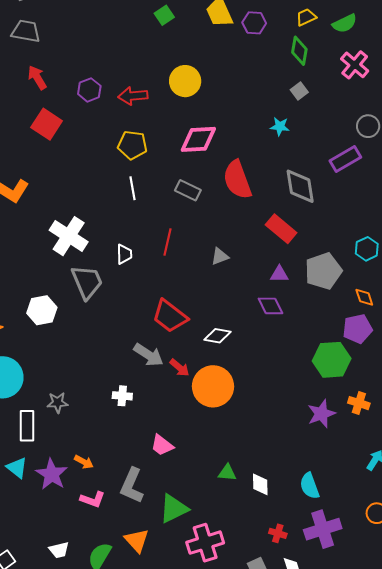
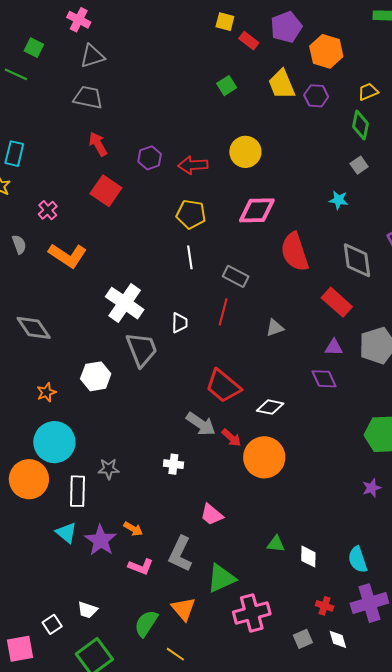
gray rectangle: (188, 190) -> (236, 276), moved
purple star: (321, 414) -> (372, 488), size x0.7
white trapezoid: (59, 550) -> (87, 610), moved, turned 30

